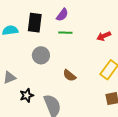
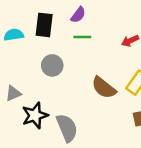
brown semicircle: (69, 75) -> (104, 88), moved, size x1.5
black star: (27, 95) -> (35, 115), size x1.5

